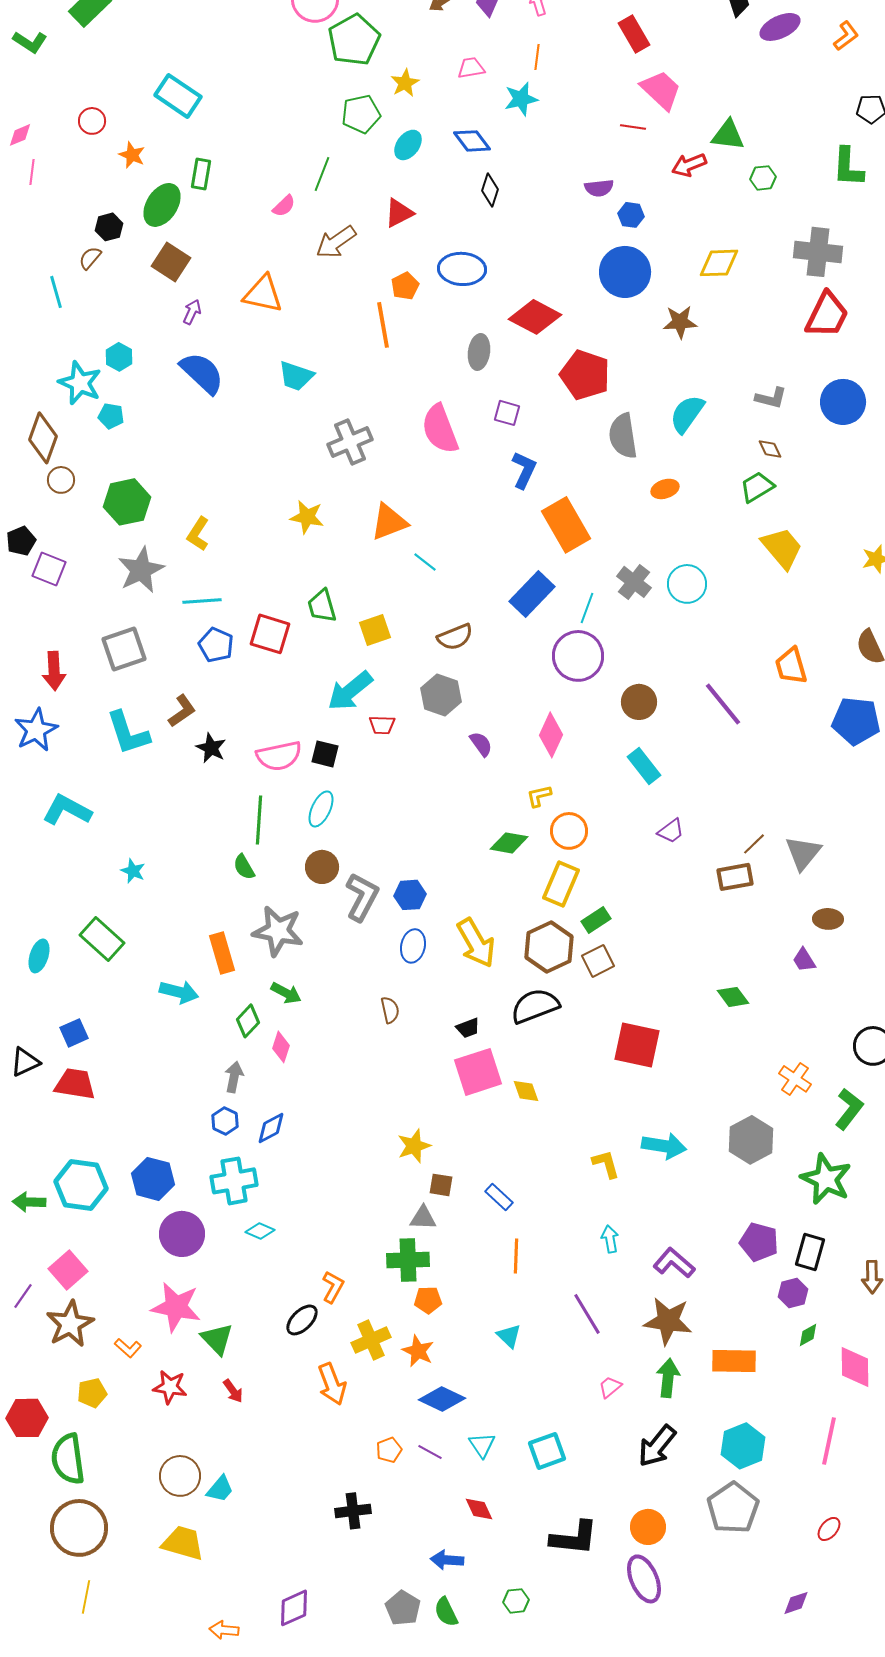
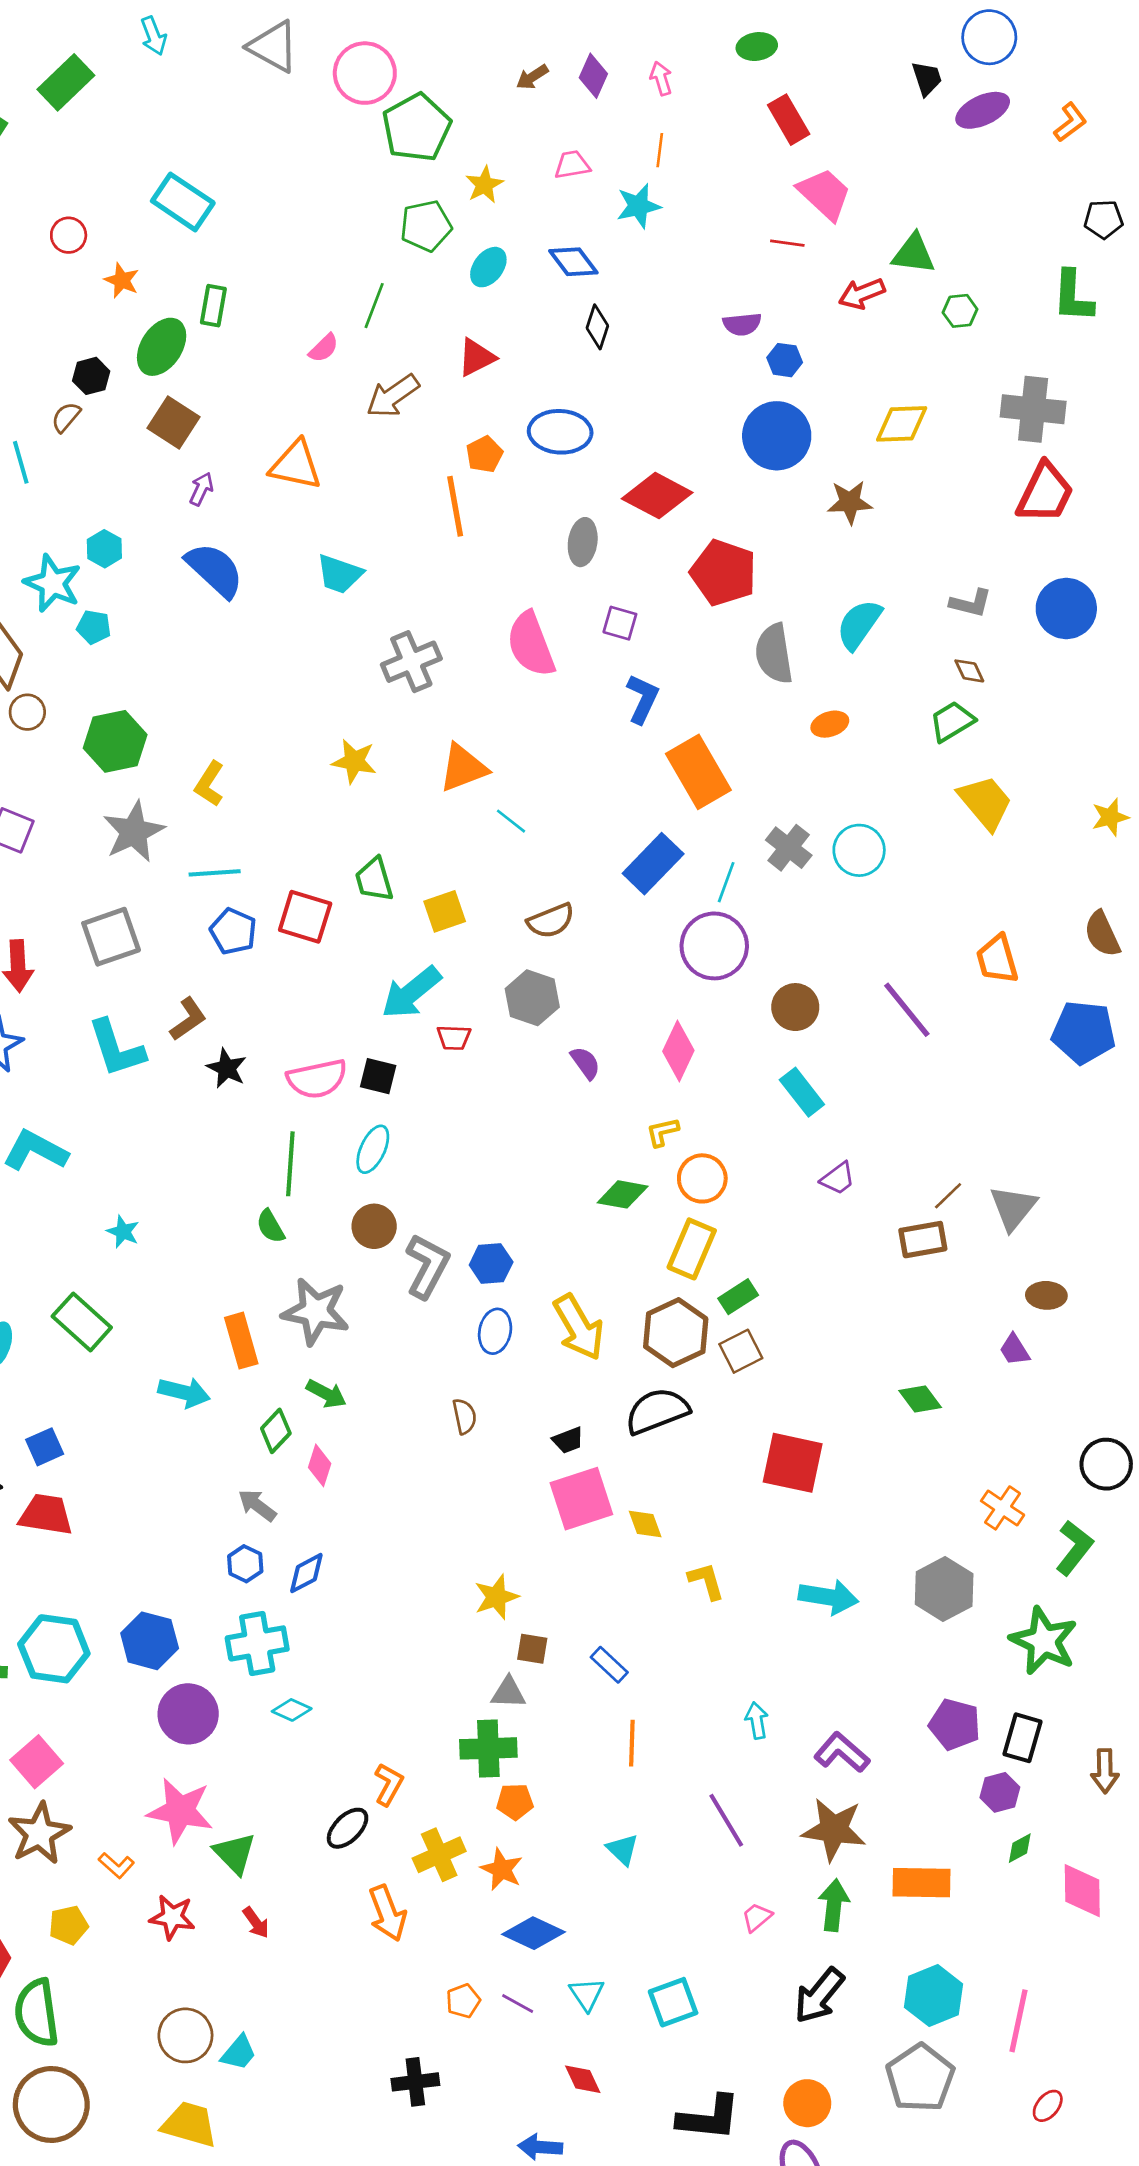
gray arrow: (234, 1077) -> (257, 1505), turned -64
yellow L-shape: (606, 1164) -> (706, 1581), moved
pink line: (829, 1441) -> (1018, 2021), moved

